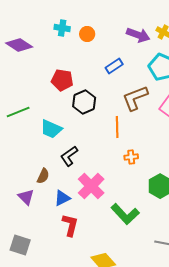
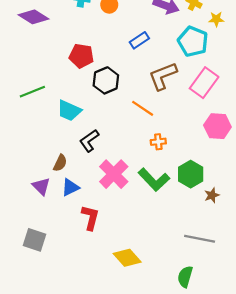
orange line: (117, 127) -> (143, 108), turned -55
blue triangle: (62, 198) -> (70, 187), moved
green L-shape: (125, 214) -> (154, 180), moved

